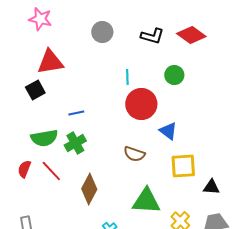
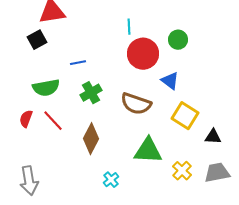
green circle: (174, 75) -> (178, 40), moved
green cross: (75, 143) -> (91, 93), moved
brown semicircle: (134, 154) -> (136, 104), size x1.4
yellow square: (183, 166) -> (185, 116), turned 36

